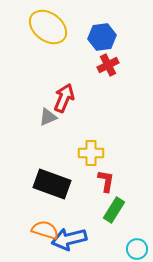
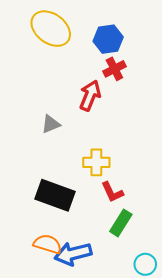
red arrow: (64, 98) -> (90, 95), moved
red L-shape: (106, 181) -> (112, 192), turned 145

